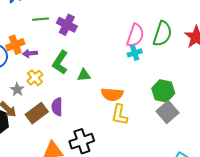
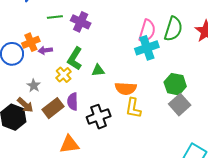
cyan cross: (135, 53) -> (147, 48), size x1.6
yellow cross: (35, 78) -> (64, 75), moved
black cross: (82, 141) -> (99, 117), moved

